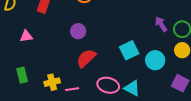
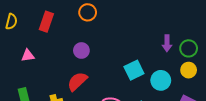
purple arrow: (161, 24) -> (167, 43), turned -147
red semicircle: (86, 58) -> (77, 81), moved

